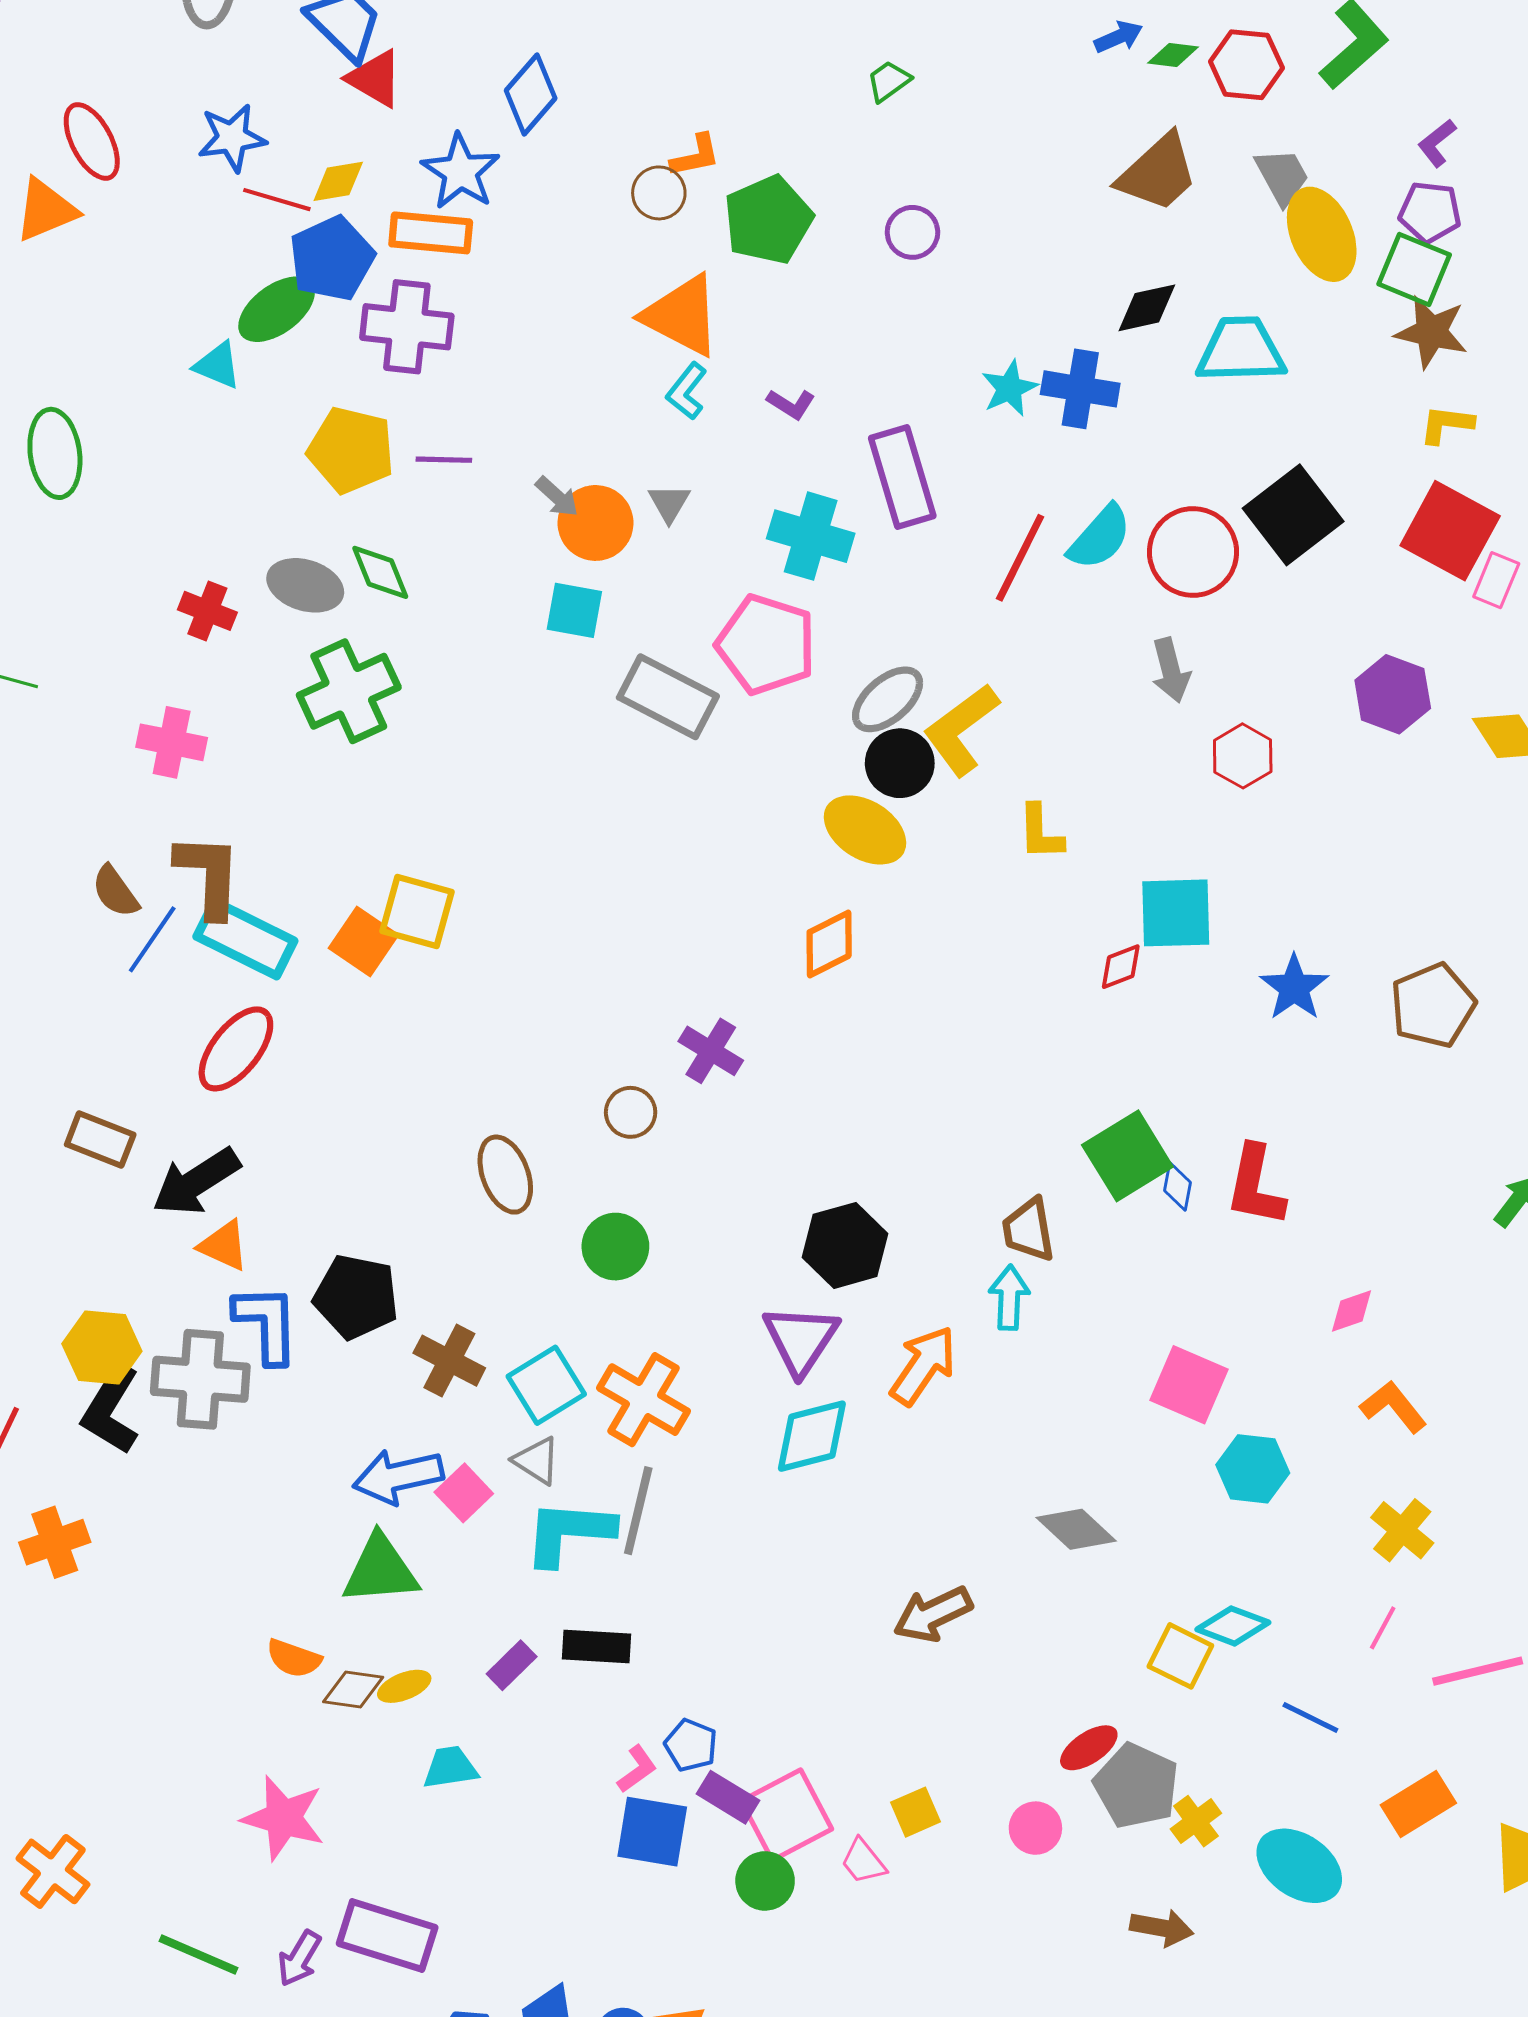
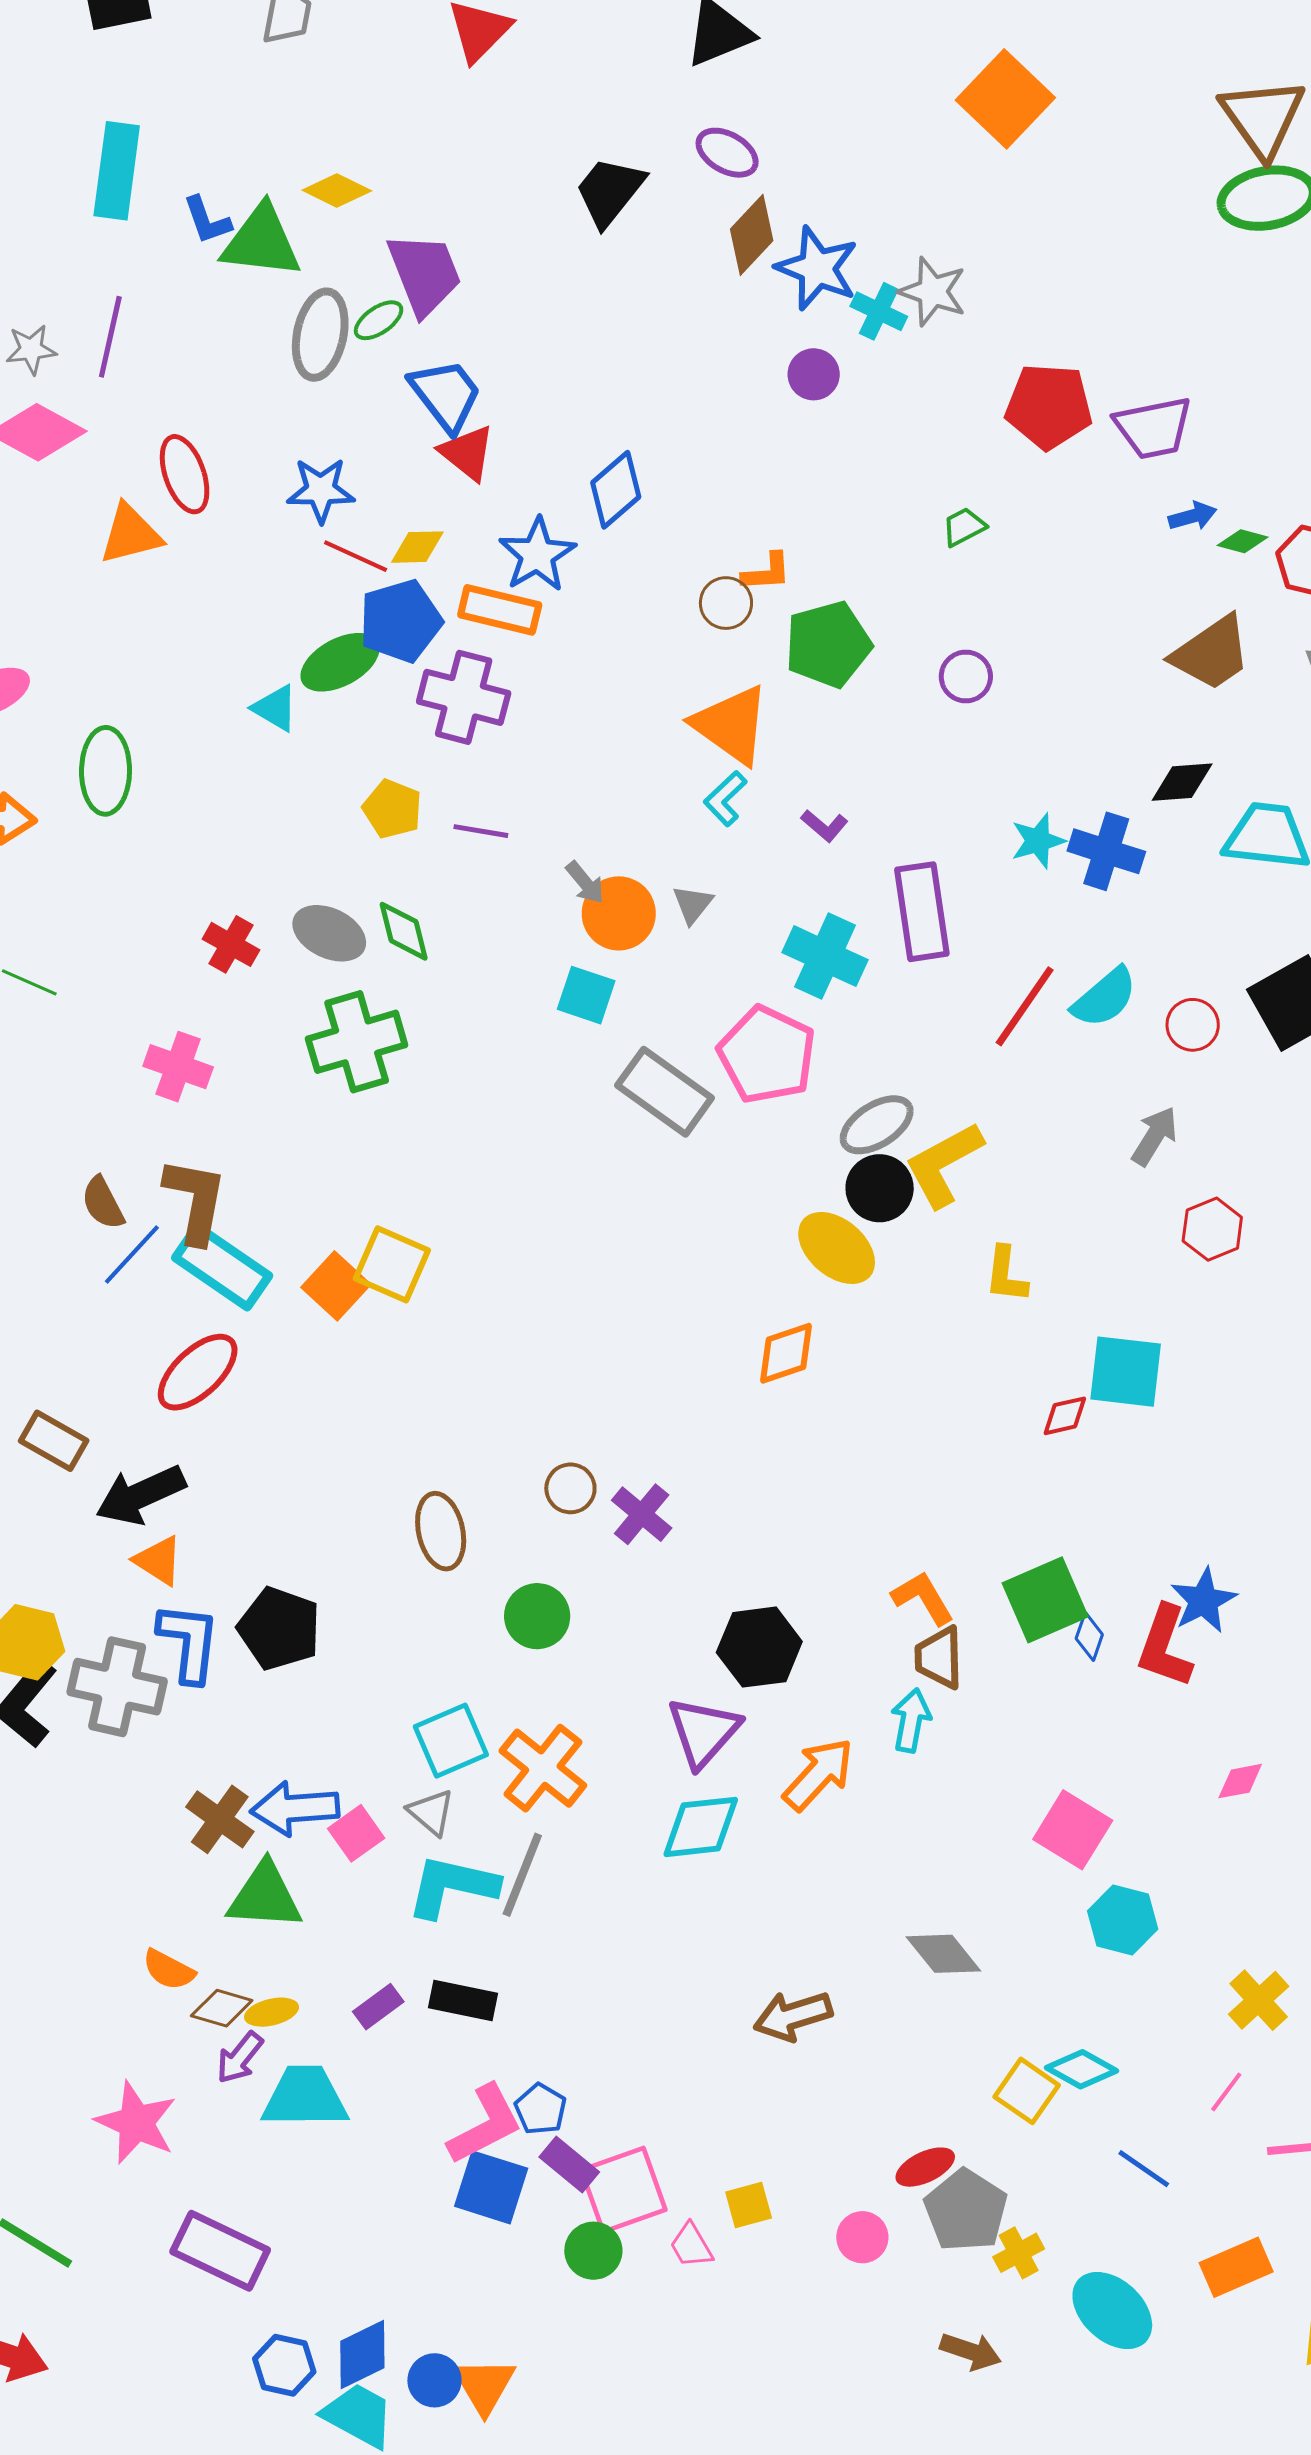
yellow pentagon: (351, 450) -> (392, 809), size x0.7
red circle: (1193, 552) -> (1193, 1025), size x0.6
gray arrow: (1171, 670) -> (1155, 1136), turned -142
blue star: (1294, 988) -> (1204, 1601), moved
purple cross: (711, 1051) -> (642, 1514), moved
brown cross: (449, 1361) -> (220, 1819), moved
orange L-shape: (1393, 1407) -> (923, 1598), moved
cyan trapezoid: (450, 1767) -> (305, 2097), size x1.6
pink L-shape: (637, 1769) -> (485, 2125), size x1.8
purple arrow: (299, 1958) -> (240, 2058), moved

